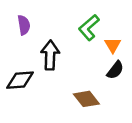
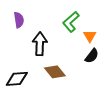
black diamond: (20, 80) -> (17, 79), moved
brown diamond: (86, 99) -> (55, 72), moved

